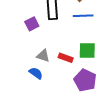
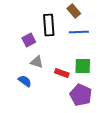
gray triangle: (43, 56) -> (37, 62), moved
blue semicircle: (36, 73) -> (25, 81), moved

